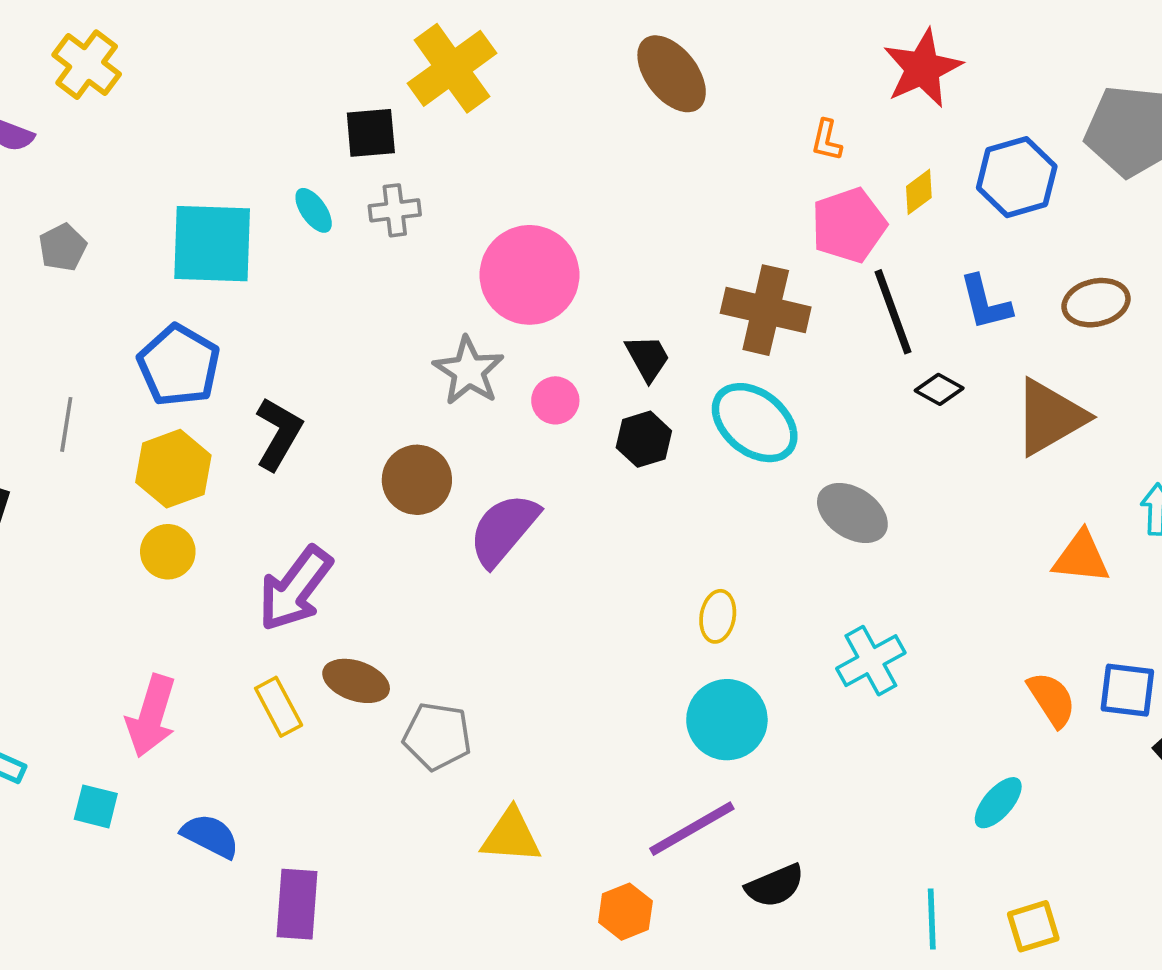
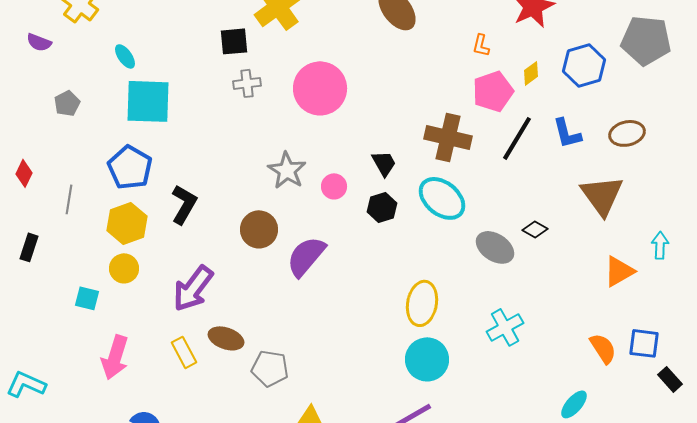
cyan ellipse: (314, 210) -> (125, 56), moved
pink circle: (529, 275) -> (320, 88), moved
black line: (893, 312) -> (517, 138), turned 51
black diamond: (939, 389) -> (535, 229), moved
brown triangle: (1050, 417) -> (602, 195), turned -36
orange triangle: (1081, 557) -> (619, 271), turned -36
yellow ellipse: (718, 616) -> (422, 303), size x1.6
cyan square: (96, 806) -> (87, 298), moved

